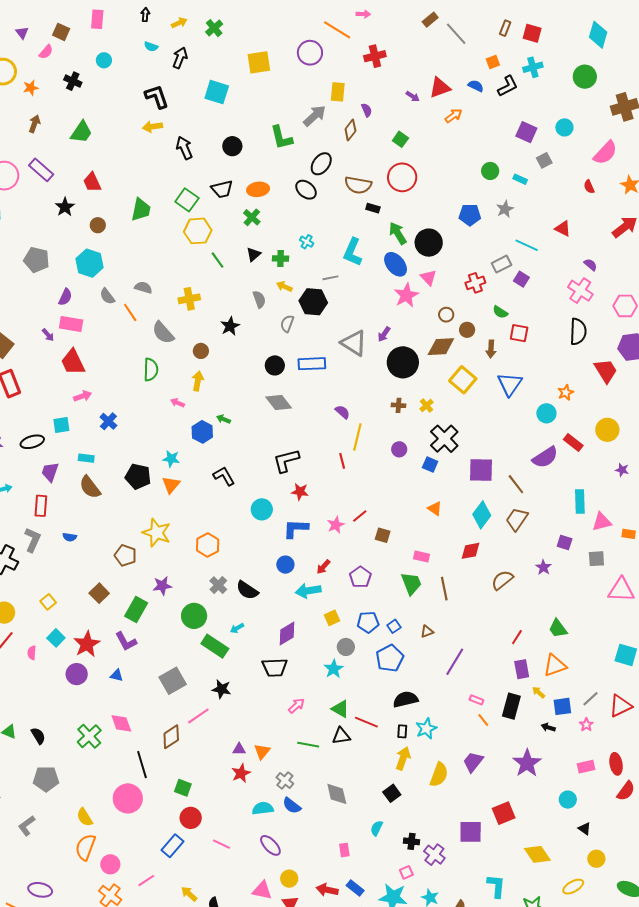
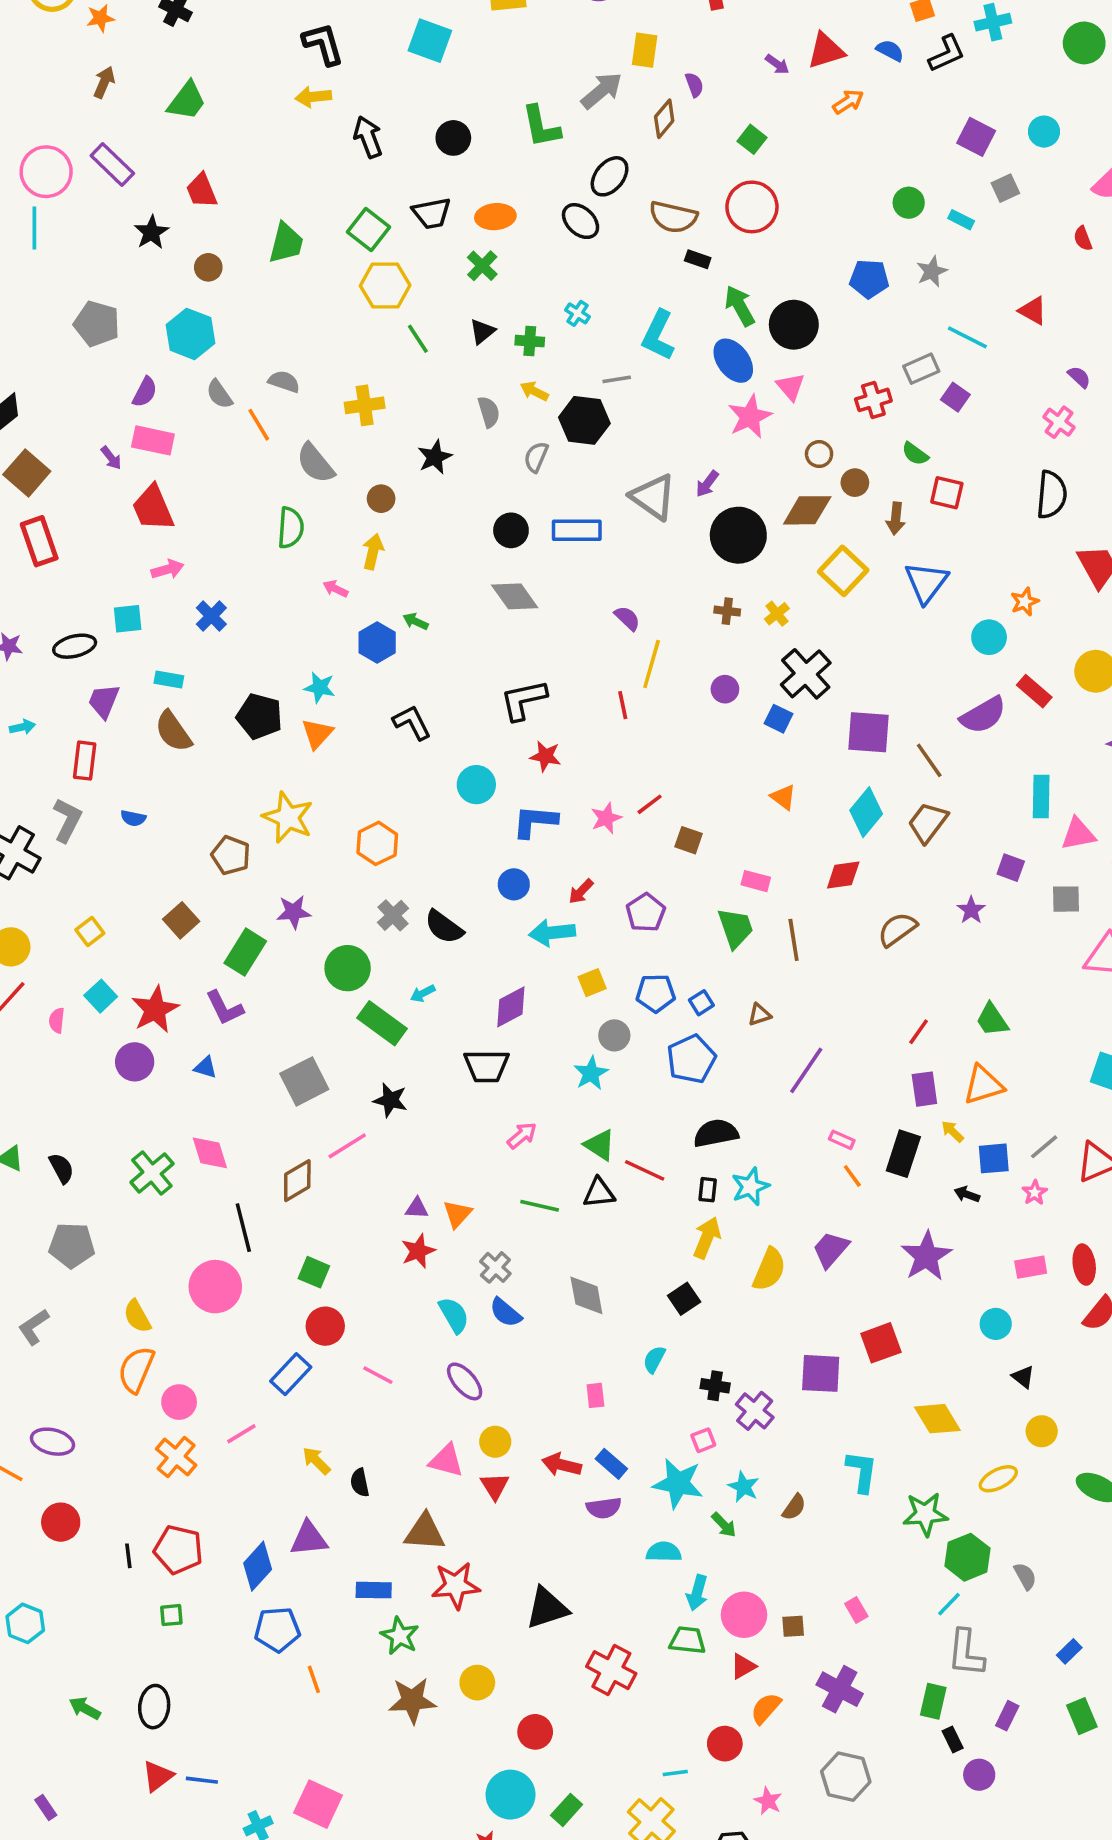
pink cross: (580, 291) -> (1059, 422), size x0.7
cyan semicircle: (263, 808) -> (454, 1315), turned 65

